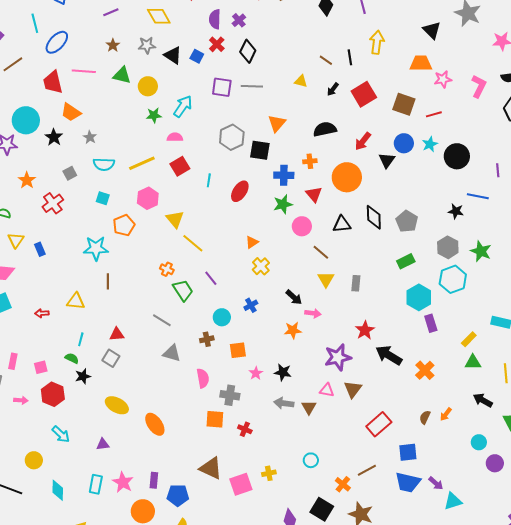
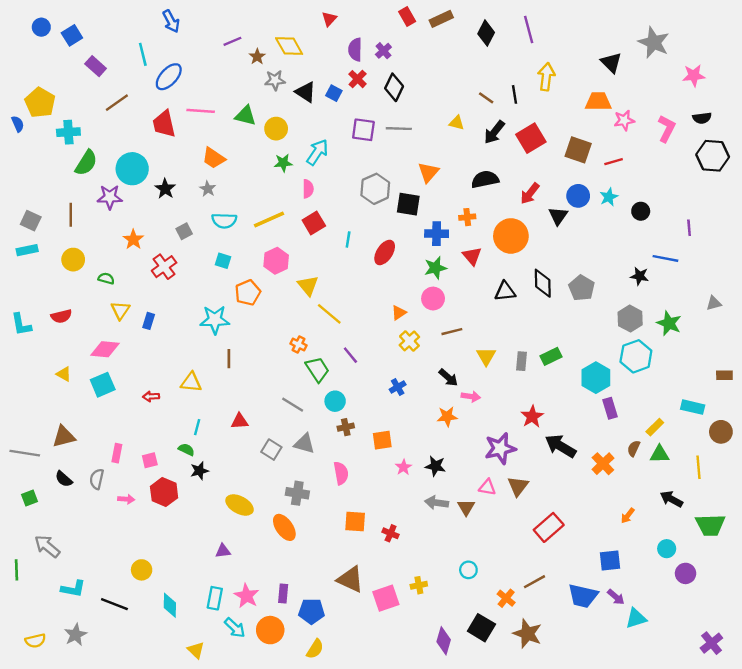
brown star: (113, 45) -> (257, 57), moved
black arrow: (333, 89) -> (494, 132), size x1.5
orange trapezoid: (71, 112) -> (214, 158), moved
pink semicircle: (175, 137) -> (308, 189), turned 91
black circle: (457, 156) -> (641, 211), size x0.6
pink circle: (302, 226) -> (433, 299), moved
blue rectangle: (40, 249) -> (149, 321), turned 40
brown line: (321, 252) -> (452, 332), moved, turned -54
green rectangle: (406, 261) -> (551, 356), moved
cyan circle: (222, 317) -> (335, 401), moved
gray square: (111, 358) -> (271, 450), moved
gray cross: (230, 395) -> (297, 493), moved
brown semicircle: (425, 417) -> (634, 448), moved
cyan arrow: (61, 434) -> (235, 628), moved
blue square: (408, 452) -> (610, 560), moved

